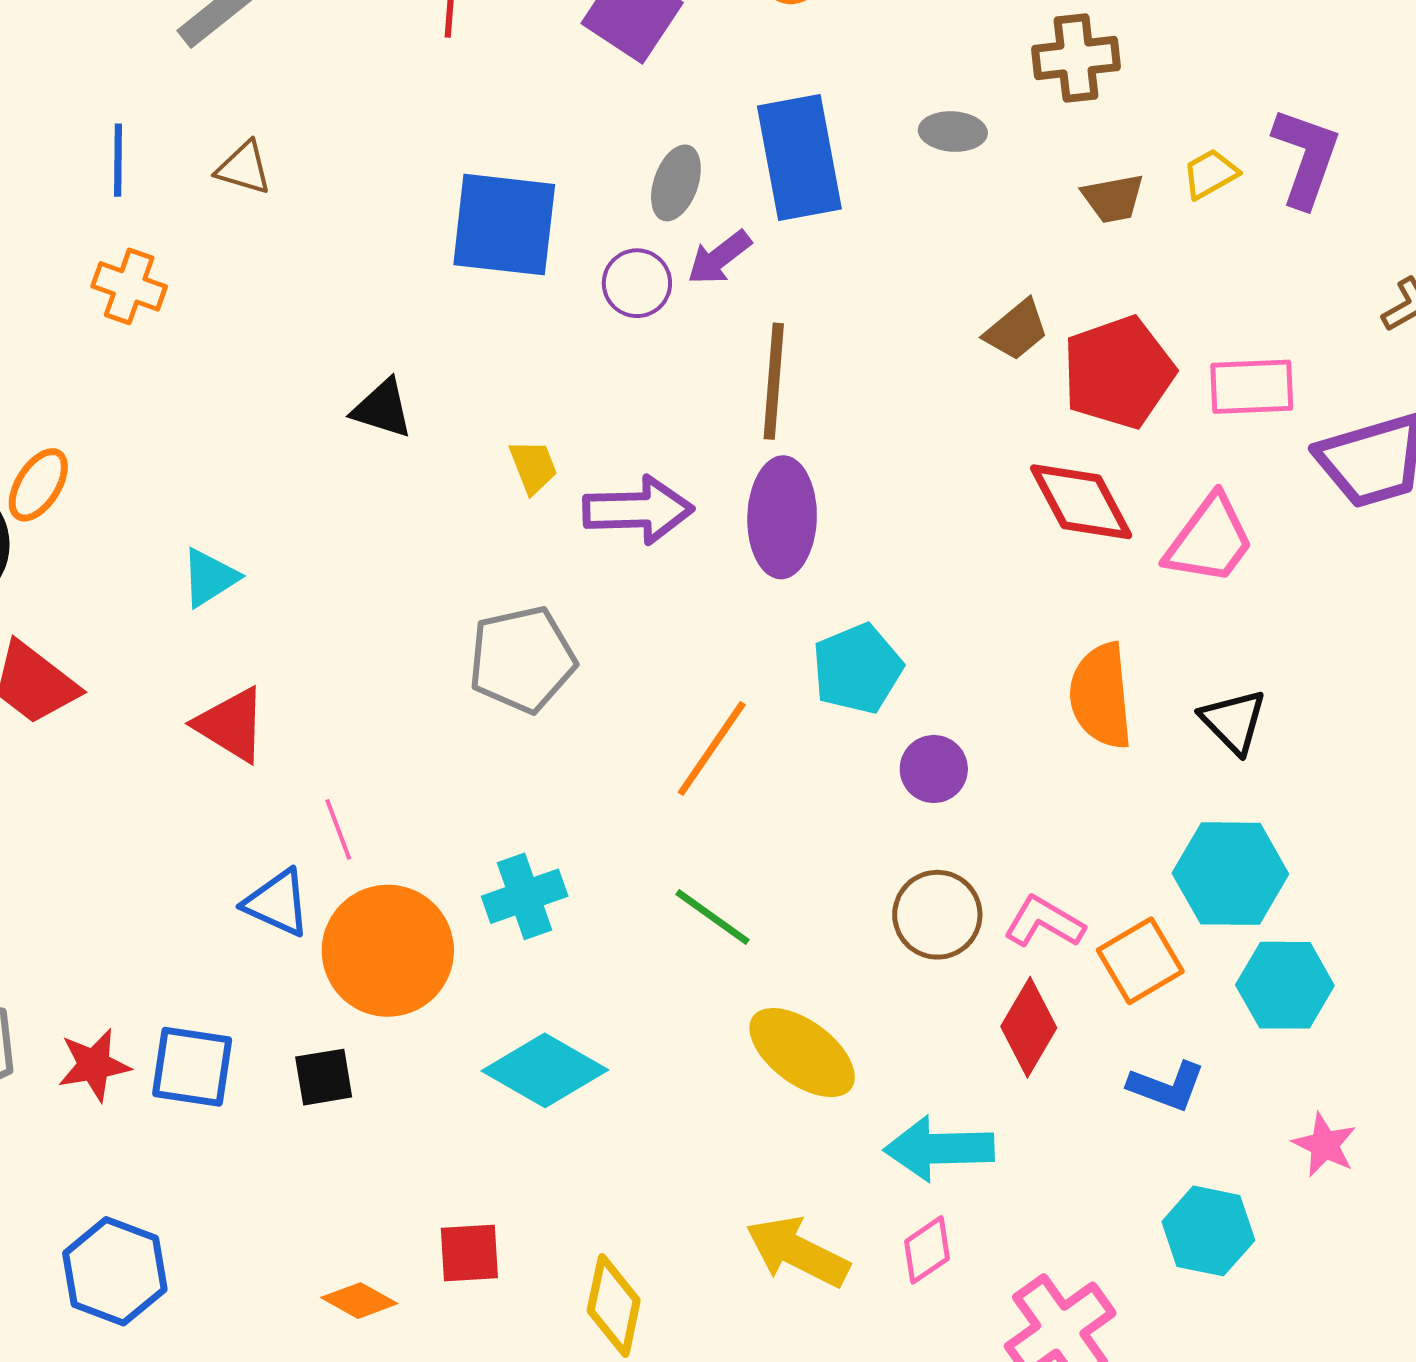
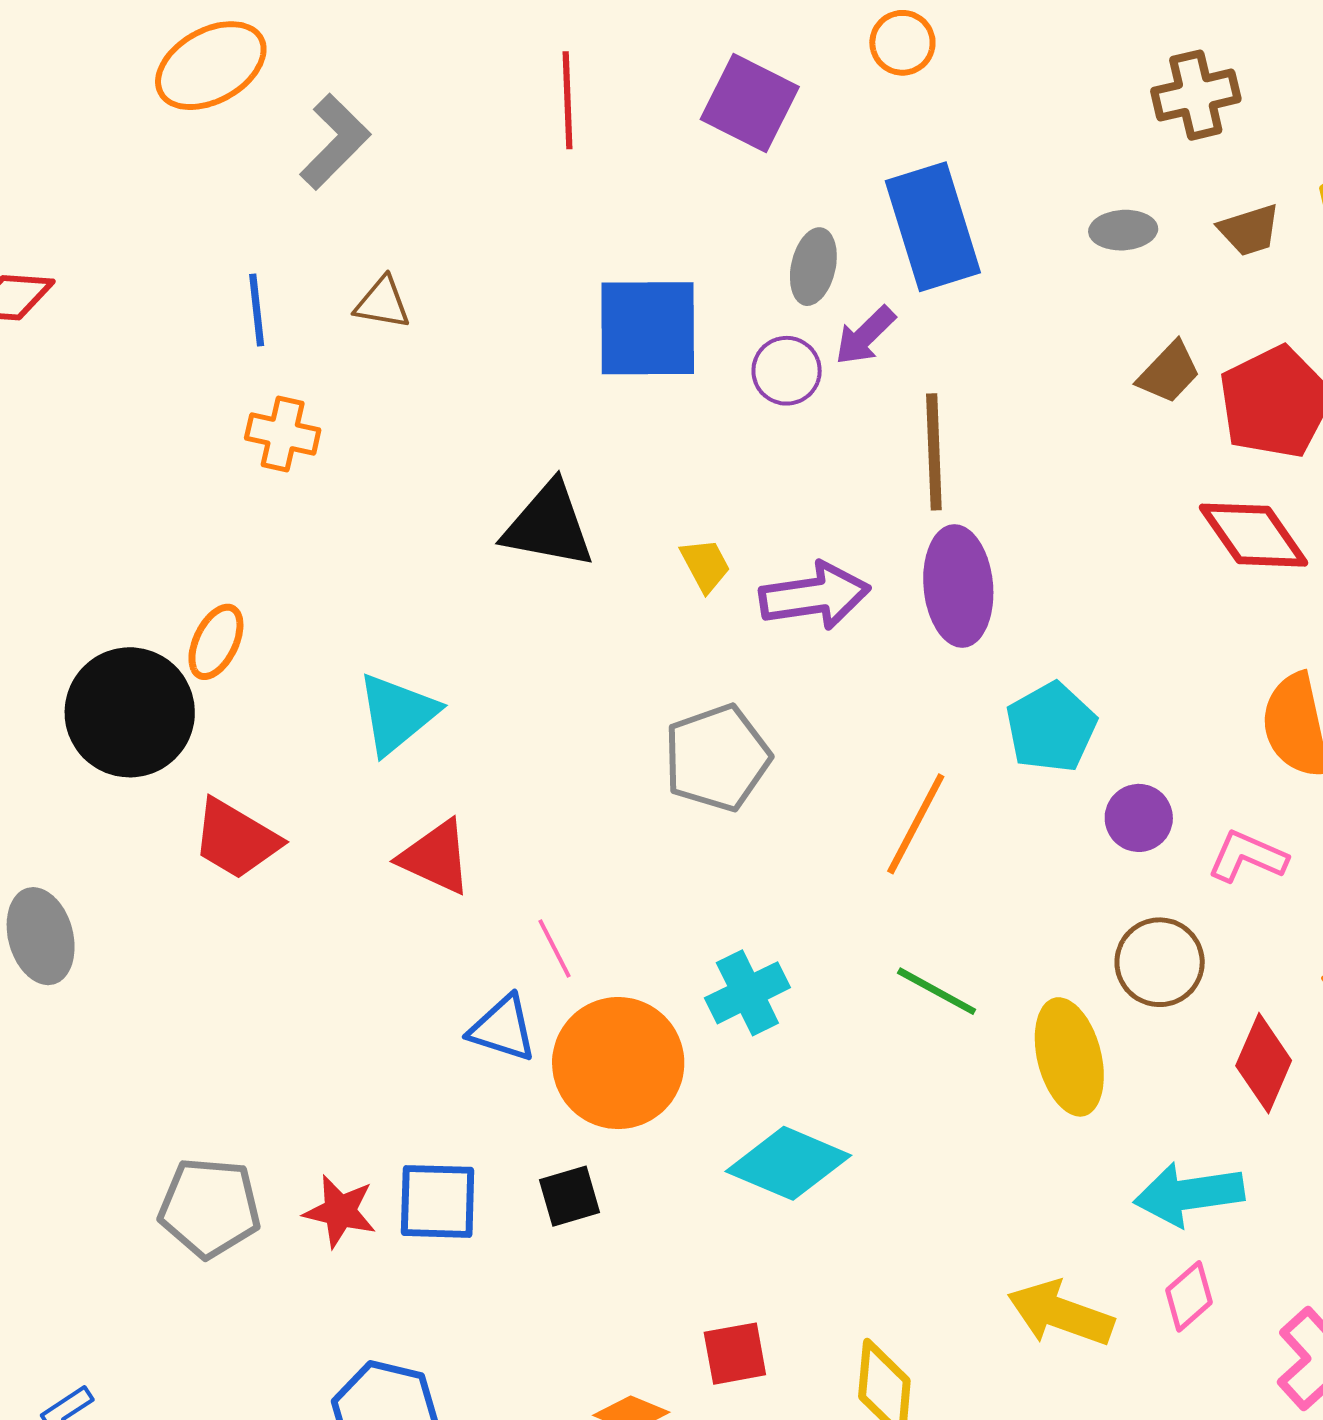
gray ellipse: (953, 132) -> (1123, 230), moved
black triangle: (382, 409) -> (549, 525), size x1.5
cyan triangle: (210, 578) -> (397, 714), size x1.4
pink L-shape: (1044, 922) -> (1247, 857), moved
yellow ellipse: (802, 1053) -> (1069, 1057), moved, turned 46
red star: (94, 1065) -> (340, 1211), turned 30

